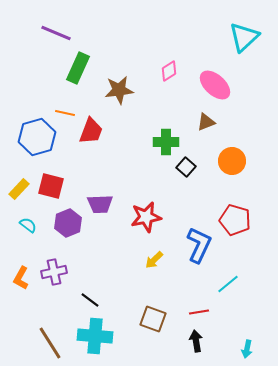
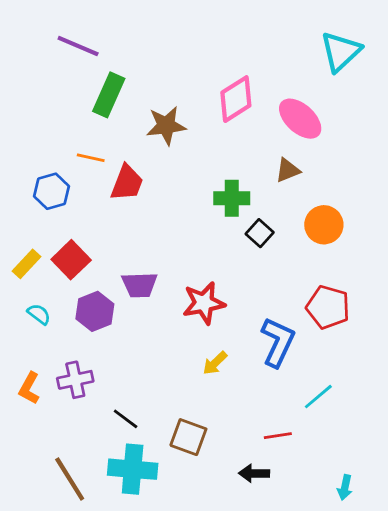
pink diamond: (169, 71) -> (236, 99), size x1.6
blue hexagon: (37, 137) -> (52, 191), size x0.7
red square: (51, 186) -> (71, 260), turned 32
brown square: (153, 319) -> (188, 437), moved
black arrow: (196, 341) -> (254, 473), moved, turned -80

